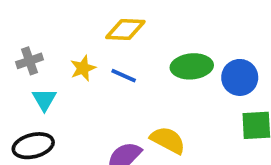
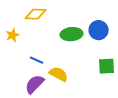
blue line: (124, 76) -> (37, 60), moved
blue circle: (240, 77) -> (99, 30), moved

